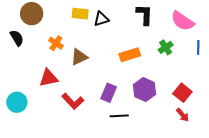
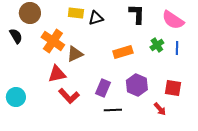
orange cross: (56, 43) -> (53, 41), size x1.6
blue line: (198, 47) -> (177, 48), moved
red triangle: (49, 78) -> (57, 74), moved
red square: (182, 93) -> (173, 88), turned -30
red arrow: (182, 115) -> (160, 109), moved

